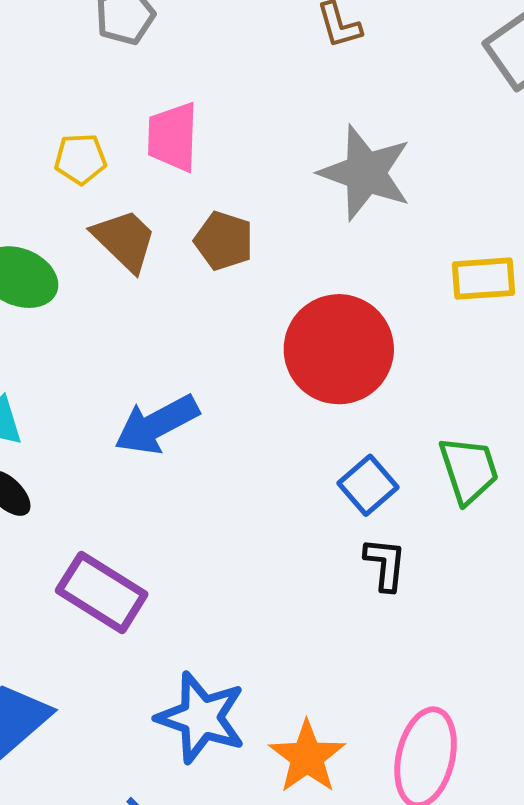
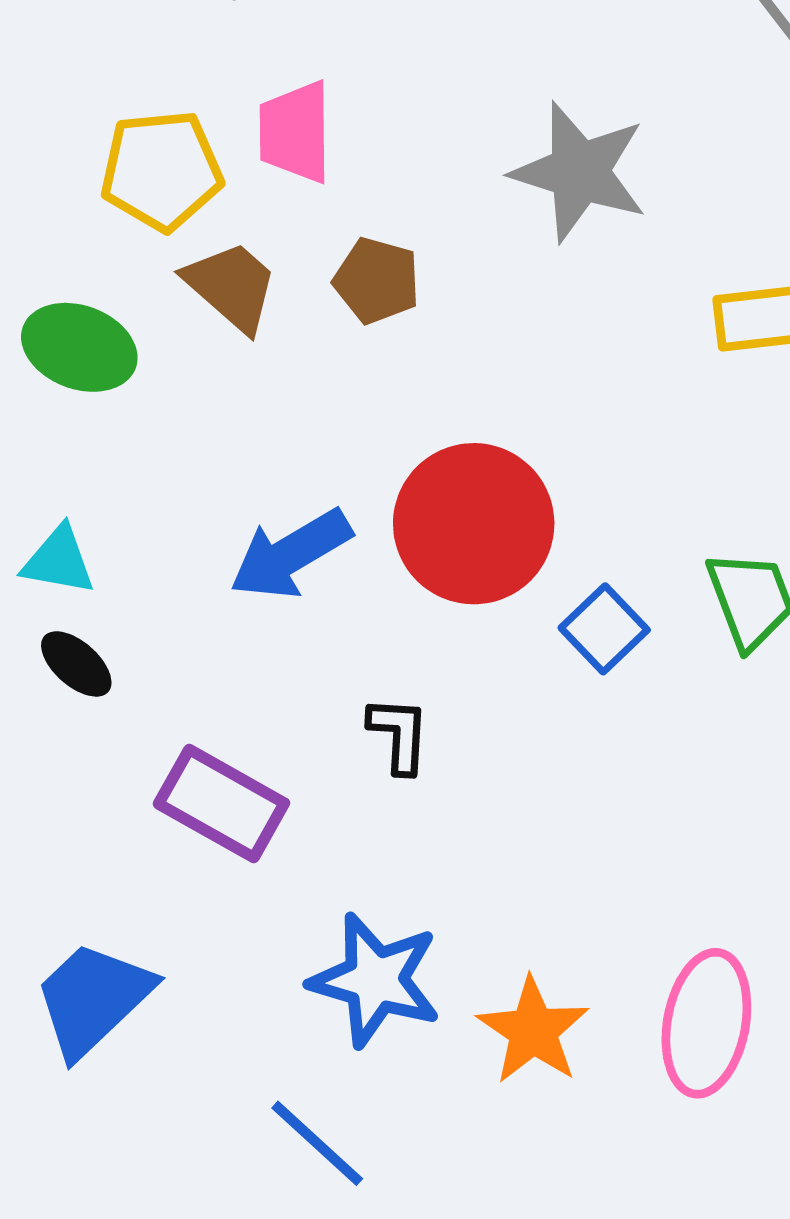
yellow pentagon: (80, 159) -> (161, 170), size x1.6
red circle: (339, 349) -> (474, 524), moved
black L-shape: (385, 564) -> (399, 735), moved

